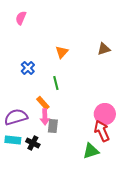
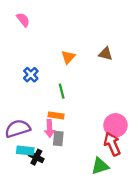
pink semicircle: (21, 18) -> (23, 20), turned 120
brown triangle: (104, 49) -> (106, 54), moved, turned 32
orange rectangle: (43, 103) -> (56, 115), moved, turned -40
cyan rectangle: (13, 140) -> (25, 151), moved

